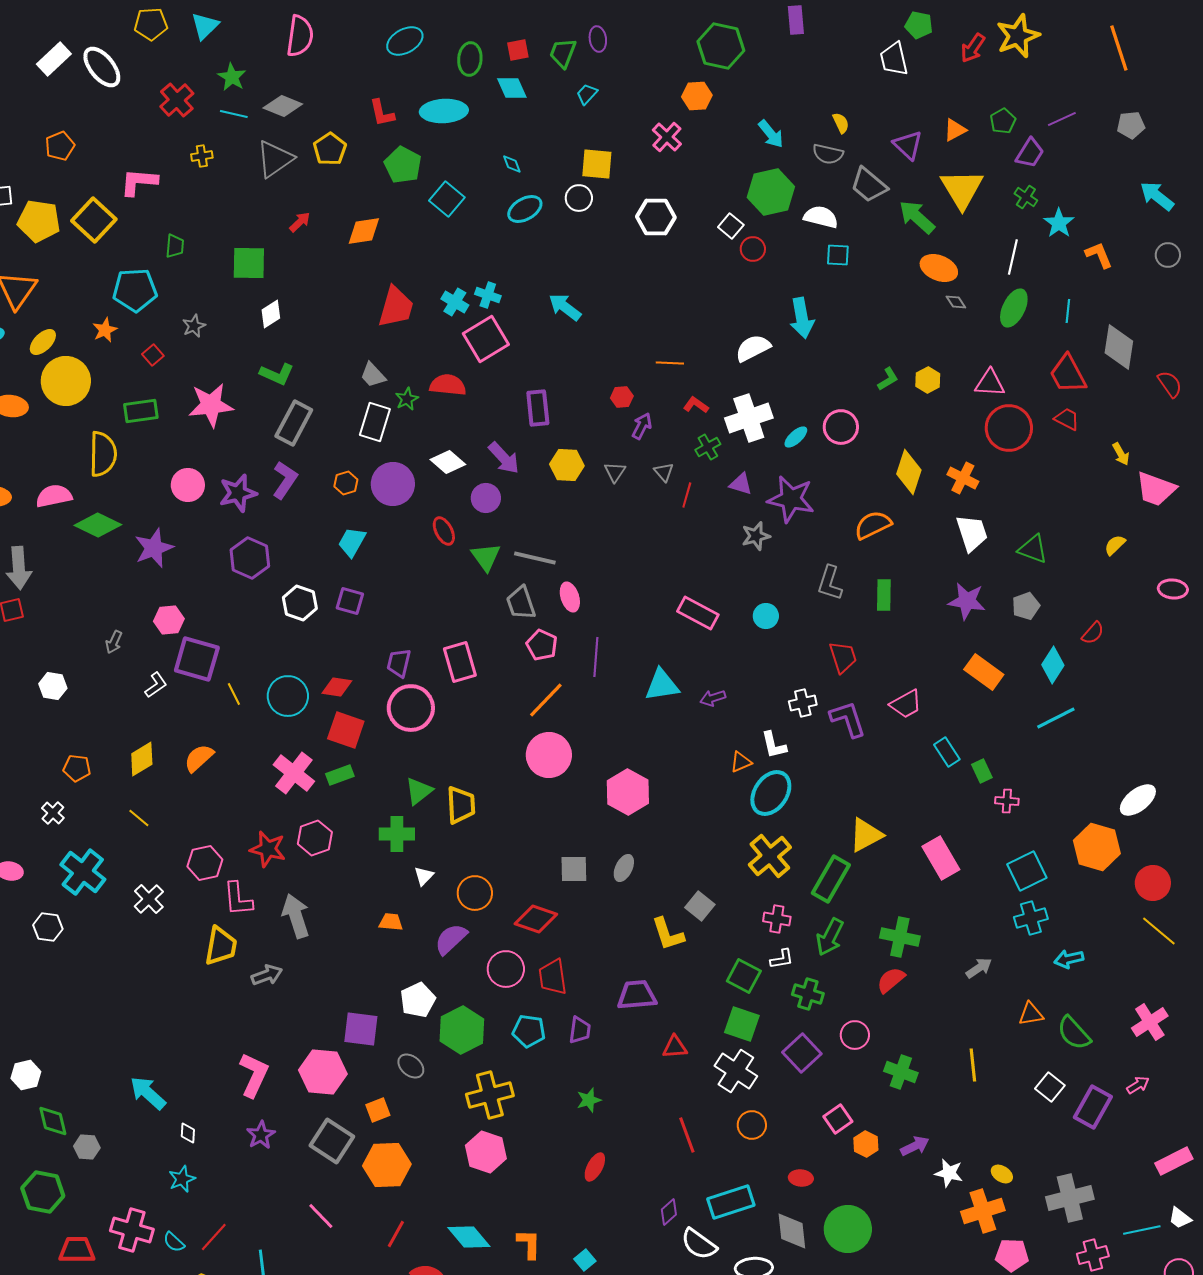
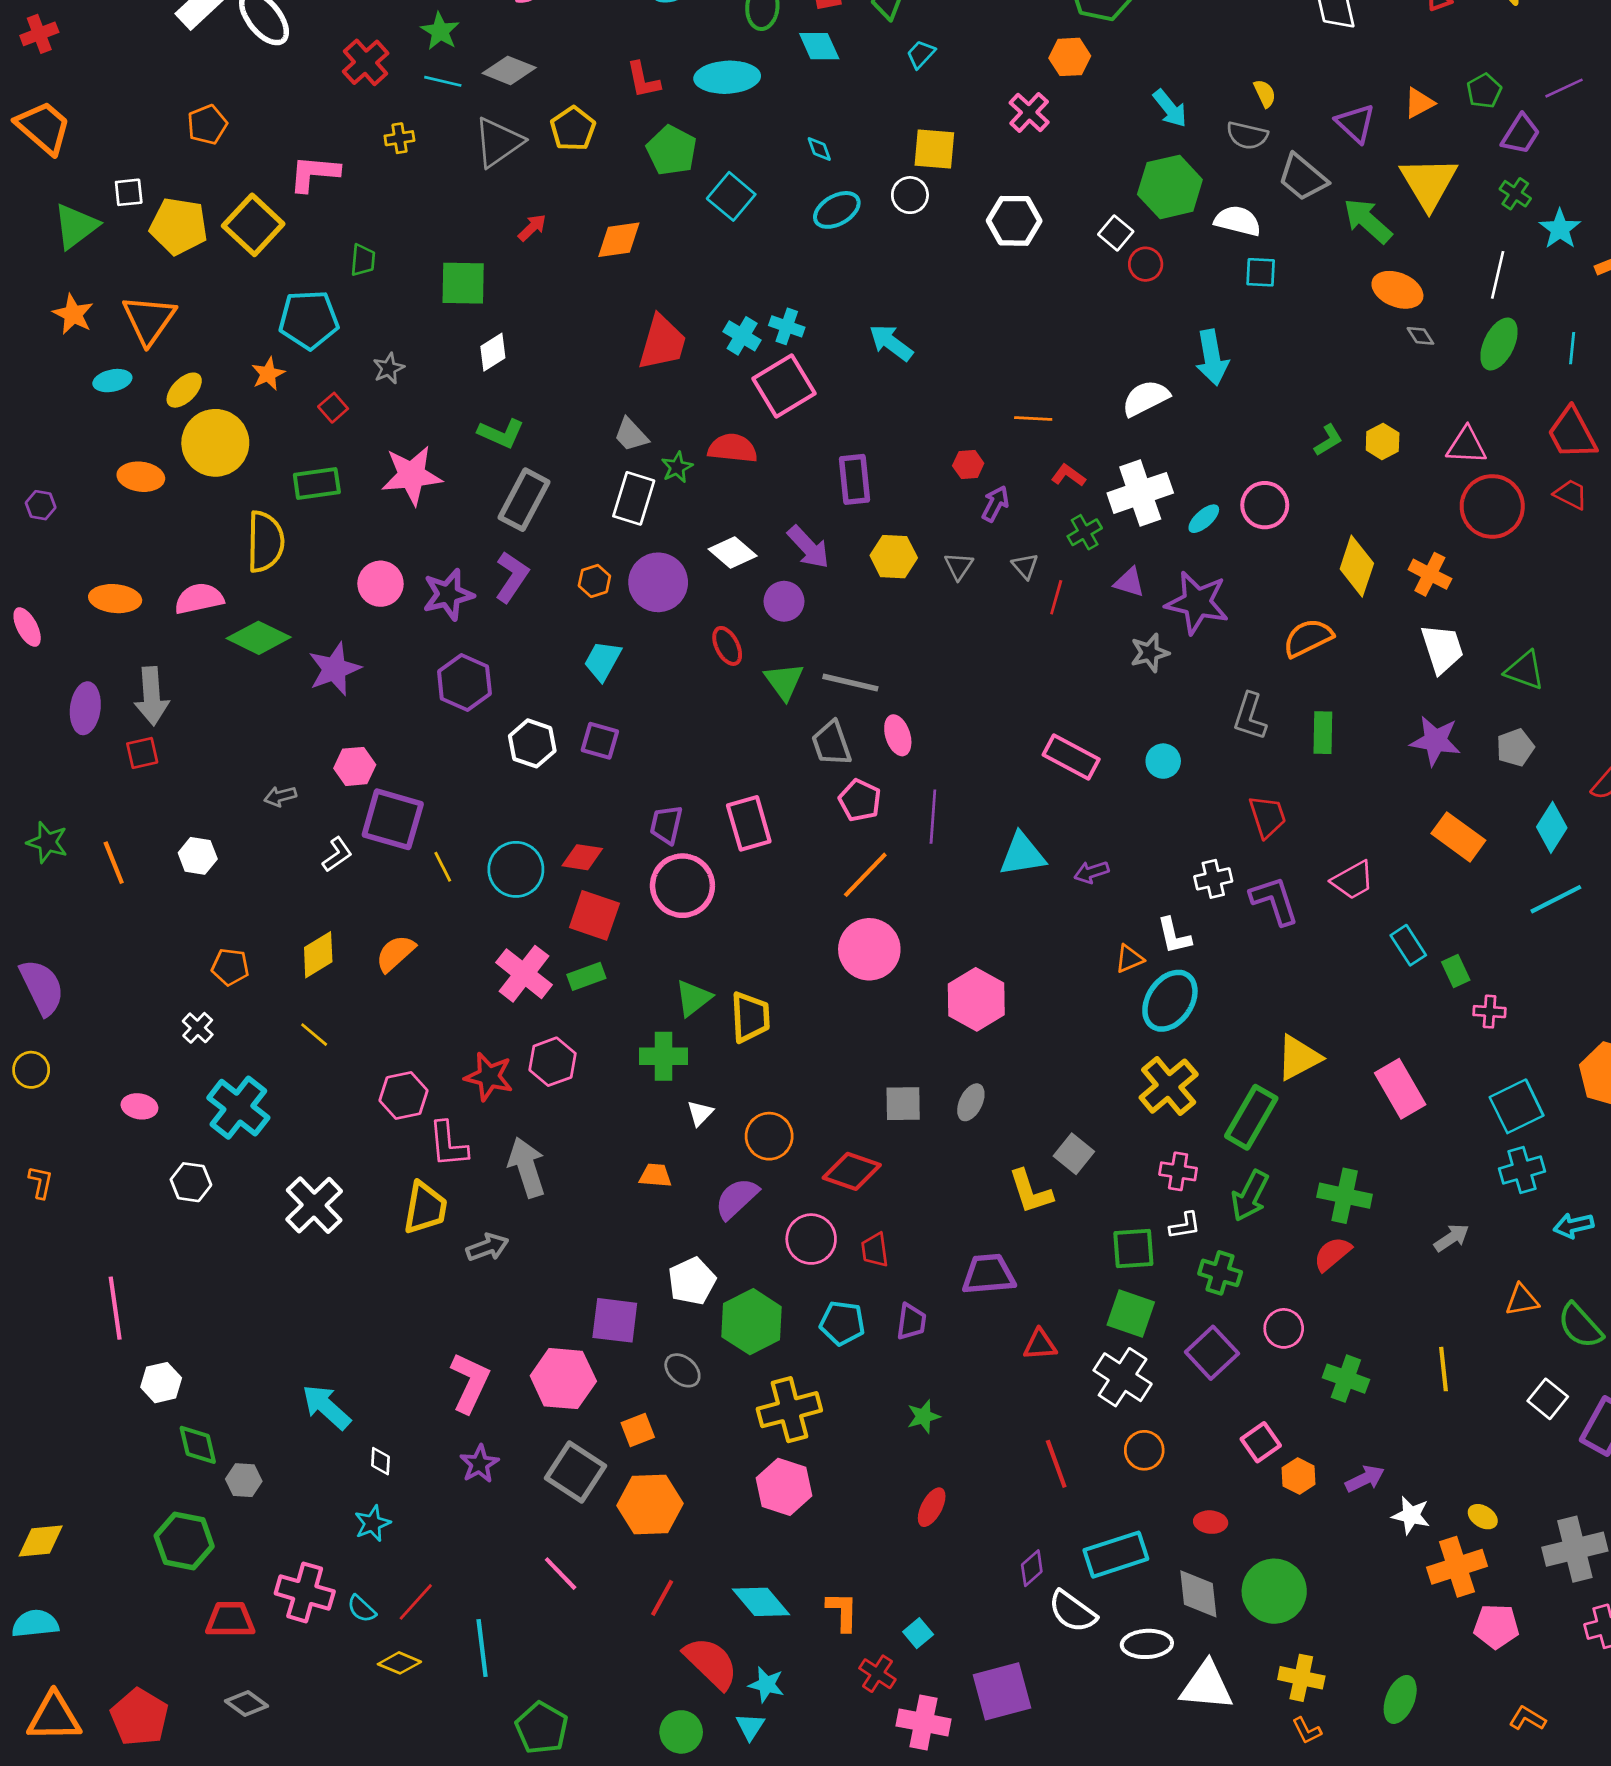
gray arrow: (114, 642) -> (280, 796), turned 50
white cross: (149, 899) -> (314, 1205), moved, size x1.4
green square: (744, 976) -> (1133, 1249), turned -32
red trapezoid: (553, 977) -> (875, 1250), size x0.7

